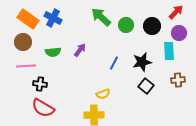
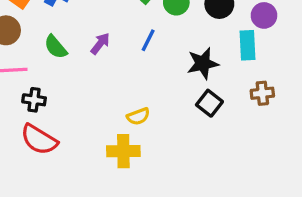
green semicircle: (53, 52) -> (56, 47), turned 56
blue line: (114, 63) -> (148, 40), moved

